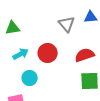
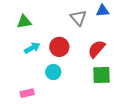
red semicircle: (85, 55) -> (96, 49), turned -30
cyan circle: (30, 78) -> (53, 72), moved

